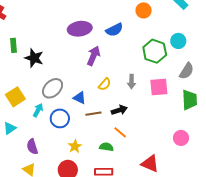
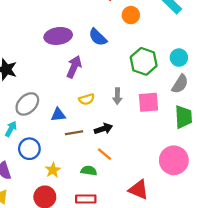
blue semicircle: (114, 30) -> (98, 37), turned 72
cyan circle: (178, 41) -> (179, 58), moved
yellow semicircle: (105, 84) -> (87, 99), turned 32
blue triangle: (80, 98) -> (58, 115), turned -32
blue circle: (60, 118) -> (29, 149), moved
pink circle: (181, 138) -> (174, 160), size x1.6

